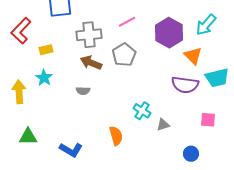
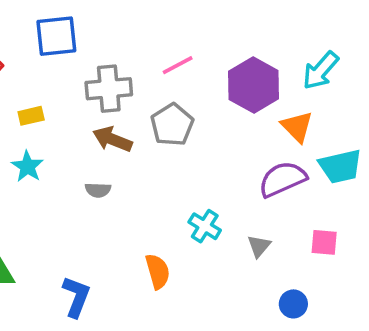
purple semicircle: (185, 85) -> (283, 179), turned 148
gray triangle: (163, 125) -> (259, 246), moved, turned -32
blue L-shape: (71, 150) -> (76, 297), turned -100

